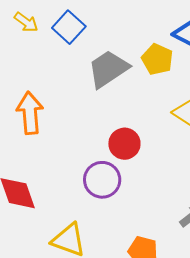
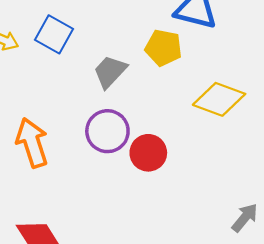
gray trapezoid: (108, 69) -> (110, 72), size x0.7
purple circle: (102, 180) -> (107, 131), moved

